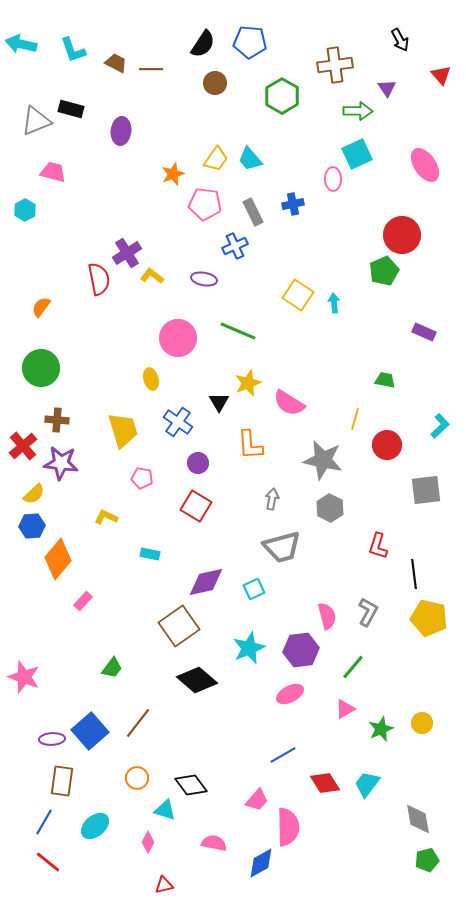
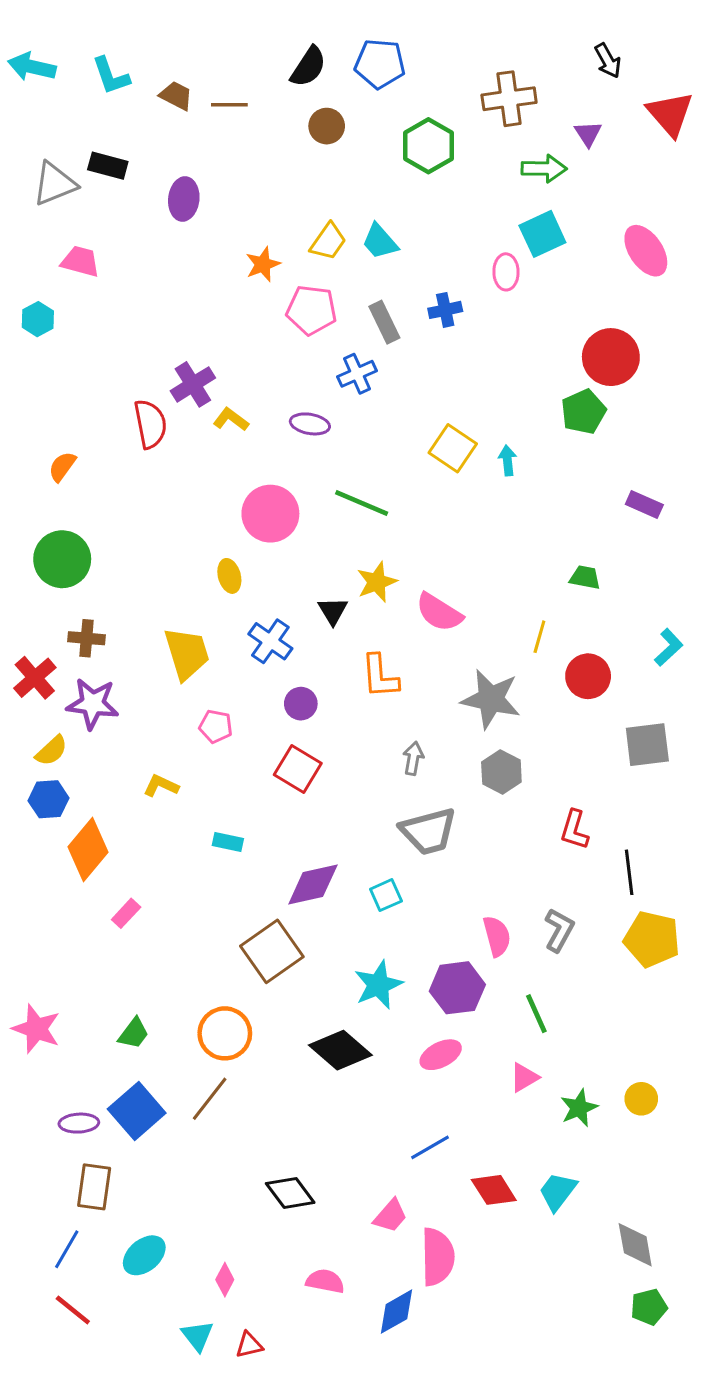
red triangle: (441, 75) -> (670, 114), size x1.6
green line: (353, 667) -> (536, 1014), turned -64
green trapezoid: (112, 668) -> (134, 1033), moved
black diamond: (197, 680) -> (340, 1050), moved
orange circle: (137, 778) -> (225, 1033), moved, size x1.5
cyan triangle: (165, 810) -> (197, 1336), moved, turned 35

